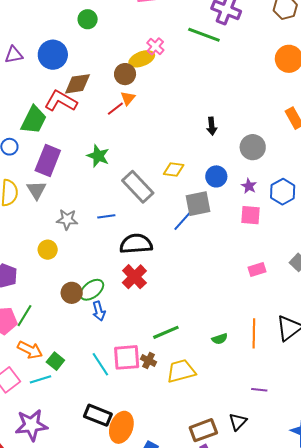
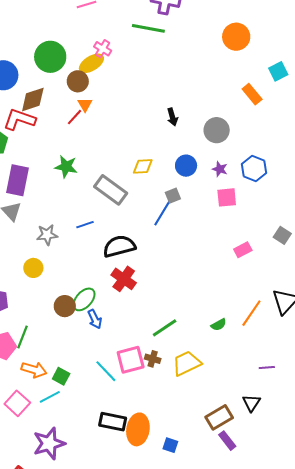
green circle: (88, 19) -> (50, 57), moved, size x1.6
gray square: (198, 204) -> (173, 196), size x0.6
orange line: (254, 333) -> (251, 313), turned 44

